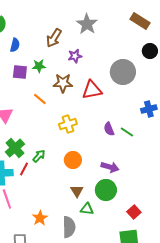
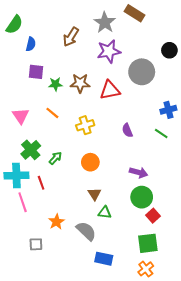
brown rectangle: (140, 21) -> (135, 13), moved
purple star: (75, 56) -> (109, 51), moved, size x1.6
green star: (39, 66) -> (55, 84), moved
orange line: (40, 99) -> (52, 113), moved
green line: (127, 132) -> (161, 133), moved
purple arrow: (110, 167) -> (139, 172), moved
red line: (24, 169) -> (41, 183), moved, turned -48
green circle: (106, 190) -> (142, 197), moved
gray semicircle: (69, 227) -> (86, 231), turned -45

